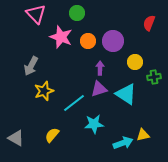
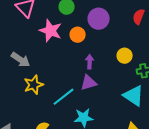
purple circle: (113, 41) -> (99, 19), moved
gray arrow: (31, 66) -> (21, 60), turned -84
cyan triangle: (126, 94) -> (134, 96), moved

